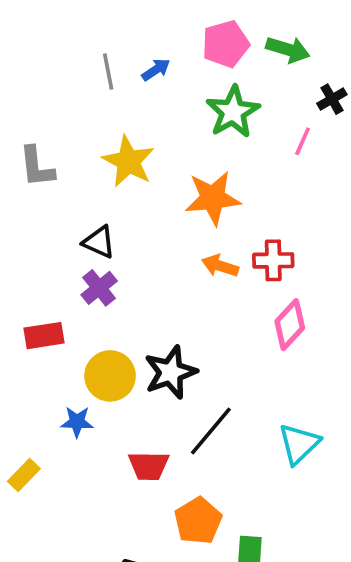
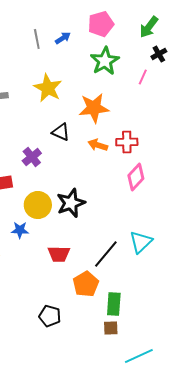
green arrow: (288, 50) -> (149, 27), moved, turned 110
black triangle: (99, 242) -> (61, 132), moved
black line: (211, 431) -> (106, 254), moved

